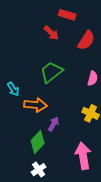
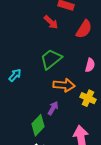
cyan arrow: (13, 89) -> (15, 75), turned -104
orange arrow: (35, 105) -> (64, 85), moved

